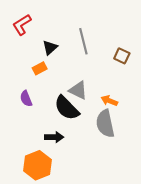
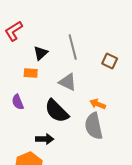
orange rectangle: (40, 68) -> (31, 73), turned 32
gray triangle: (78, 90) -> (68, 82), moved

